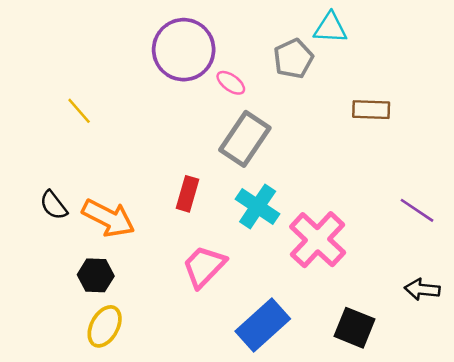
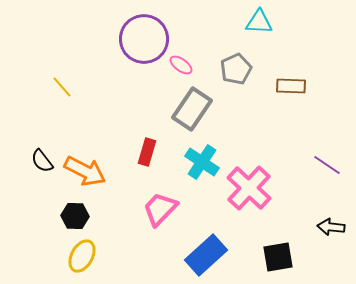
gray pentagon: (293, 59) -> (236, 69), moved
black square: (355, 328) -> (278, 257), turned -32

